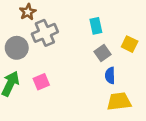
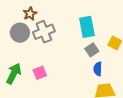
cyan rectangle: (96, 26) -> (87, 27), size x1.5
gray circle: (17, 48) -> (20, 33), moved

